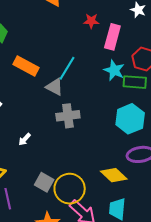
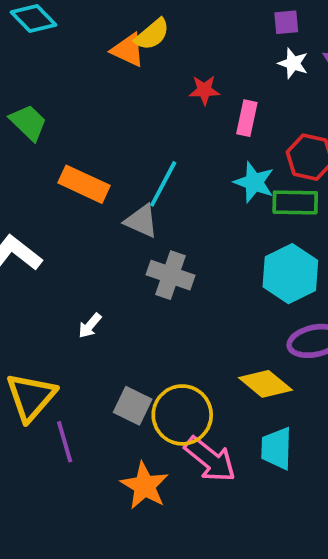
pink rectangle: (112, 37) -> (247, 118), size x0.7
gray cross: (68, 116) -> (171, 275), turned 30

